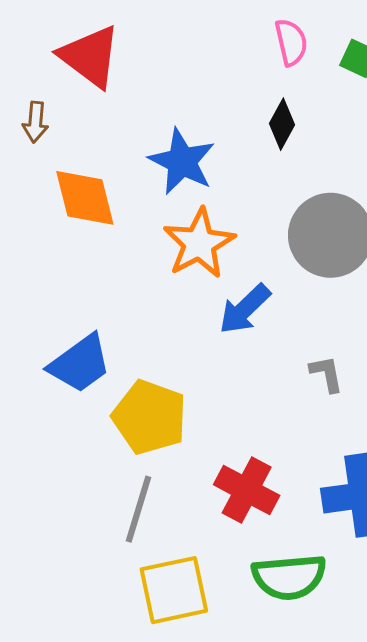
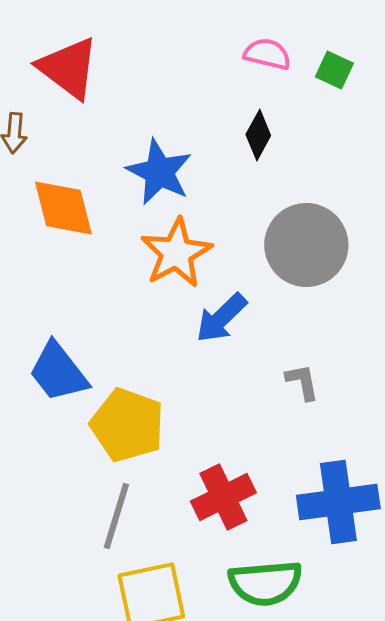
pink semicircle: (291, 42) -> (267, 54), turned -63
blue trapezoid: (80, 364) -> (58, 372), turned 88
red cross: (247, 490) -> (223, 497), turned 36

